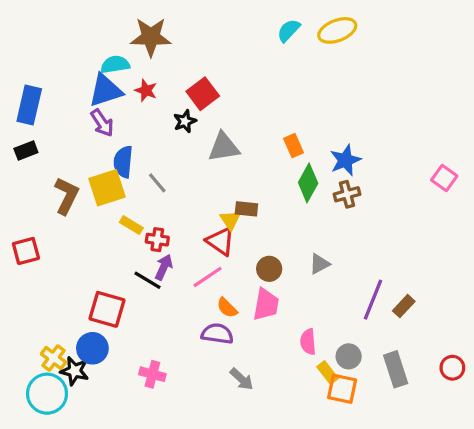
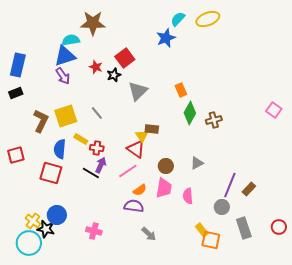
red star: (146, 90) -> (96, 67), moved
gray triangle: (224, 147) -> (138, 91), turned -35
blue star: (345, 160) -> (166, 38), moved
blue semicircle: (123, 162) -> (60, 149), moved
orange semicircle: (227, 308) -> (140, 190), turned -80
red square: (107, 309) -> (51, 173), moved
pink semicircle: (308, 342) -> (188, 196), moved
gray circle: (349, 356) -> (222, 207), moved

